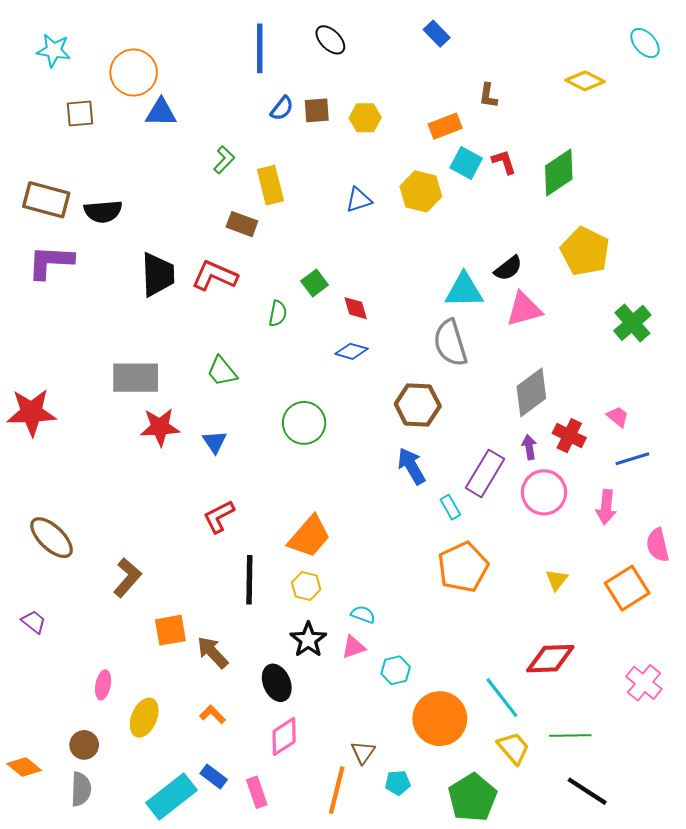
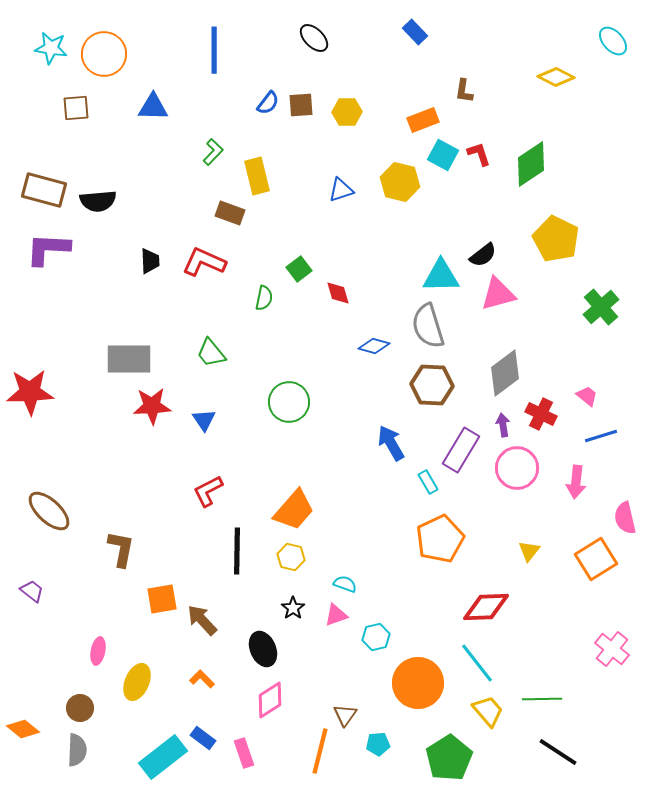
blue line: (260, 48) -> (214, 50), moved
orange circle: (134, 73) -> (104, 54), moved
black trapezoid: (158, 275) -> (150, 261), size x0.6
blue diamond: (351, 351) -> (374, 346), moved
brown hexagon: (418, 405) -> (432, 385), moved
brown L-shape: (127, 578) -> (121, 549), turned -30
black star: (308, 640) -> (293, 608), size x0.7
red diamond: (550, 659) -> (486, 607), moved

